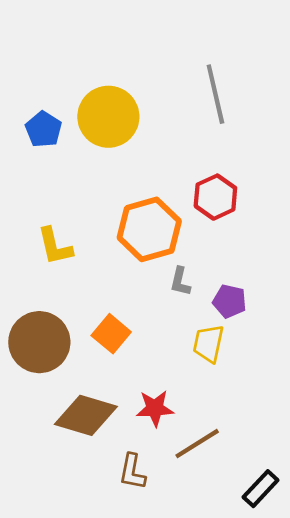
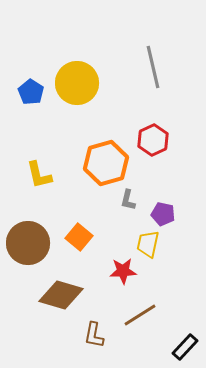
red star: (155, 408) -> (123, 271), moved

